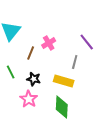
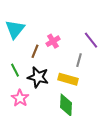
black star: (34, 79) -> (38, 77), size x1.5
pink star: (29, 99) -> (20, 98), moved

